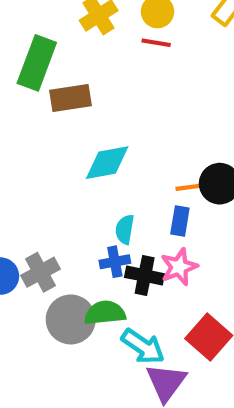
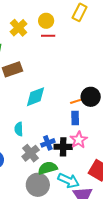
cyan semicircle: (125, 229) -> (19, 129), moved
gray cross: (41, 272) -> (31, 153), moved
gray circle: (71, 319) -> (38, 185), moved

